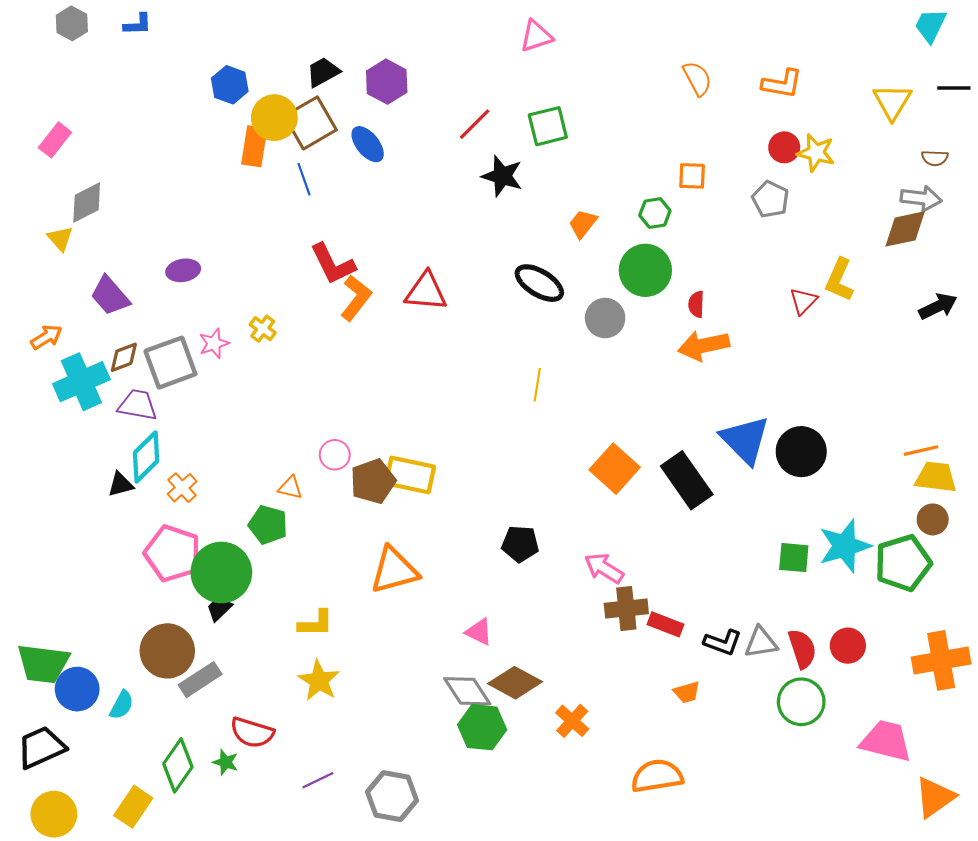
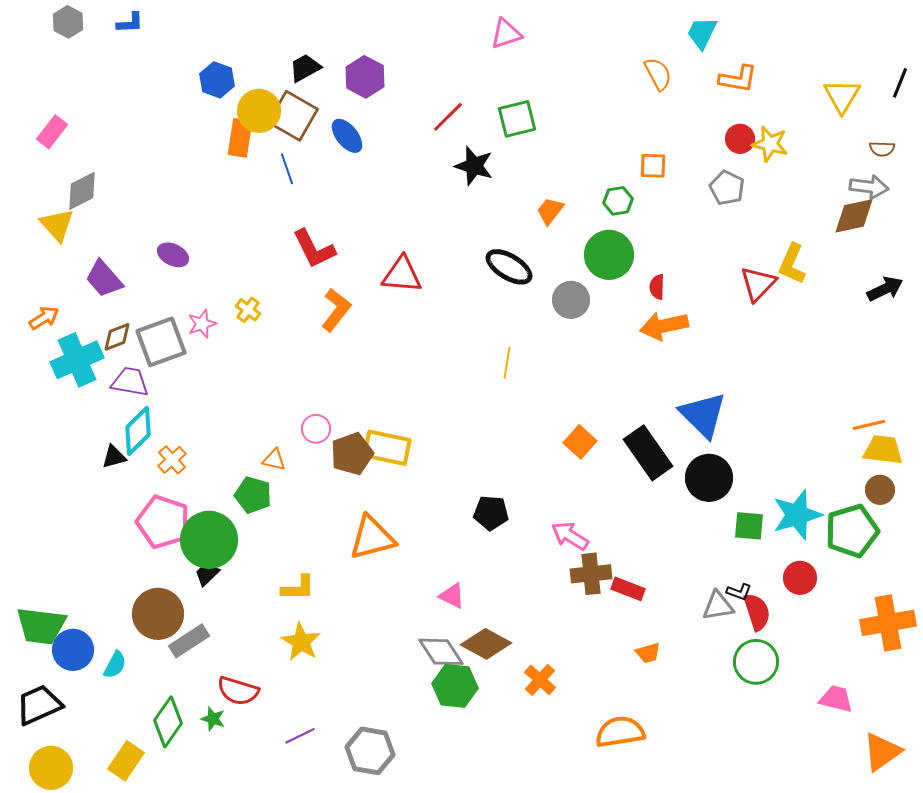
cyan trapezoid: (931, 25) -> (702, 33), moved
black line: (954, 88) -> (900, 83), turned -68
brown square: (310, 123) -> (293, 116), turned -30
yellow triangle: (60, 239) -> (57, 225), size x1.4
purple ellipse: (183, 270) -> (173, 255), turned 36
orange L-shape: (356, 298) -> (336, 310), moved
red triangle: (803, 301) -> (758, 284), size x1.4
black circle: (801, 452) -> (709, 478), moved
orange square: (615, 469) -> (580, 442), size x0.7
black L-shape: (723, 642) -> (739, 592), moved, size x0.7
red circle: (848, 646) -> (800, 578), moved
pink trapezoid: (886, 741) -> (836, 699), size x0.7

